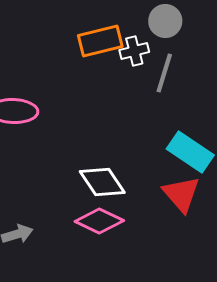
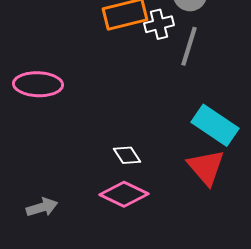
white diamond: (102, 182) -> (127, 155), size x0.6

